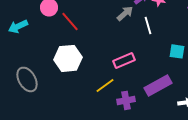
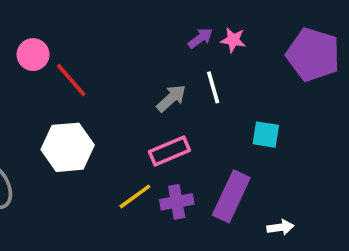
gray arrow: (125, 13) -> (171, 98), moved
purple rectangle: (158, 85) -> (231, 196), turned -36
purple cross: (126, 100) -> (177, 202), moved

